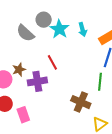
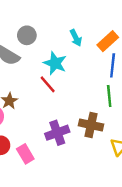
cyan star: (59, 29) -> (55, 63), moved
purple cross: (37, 81) -> (57, 133), moved

